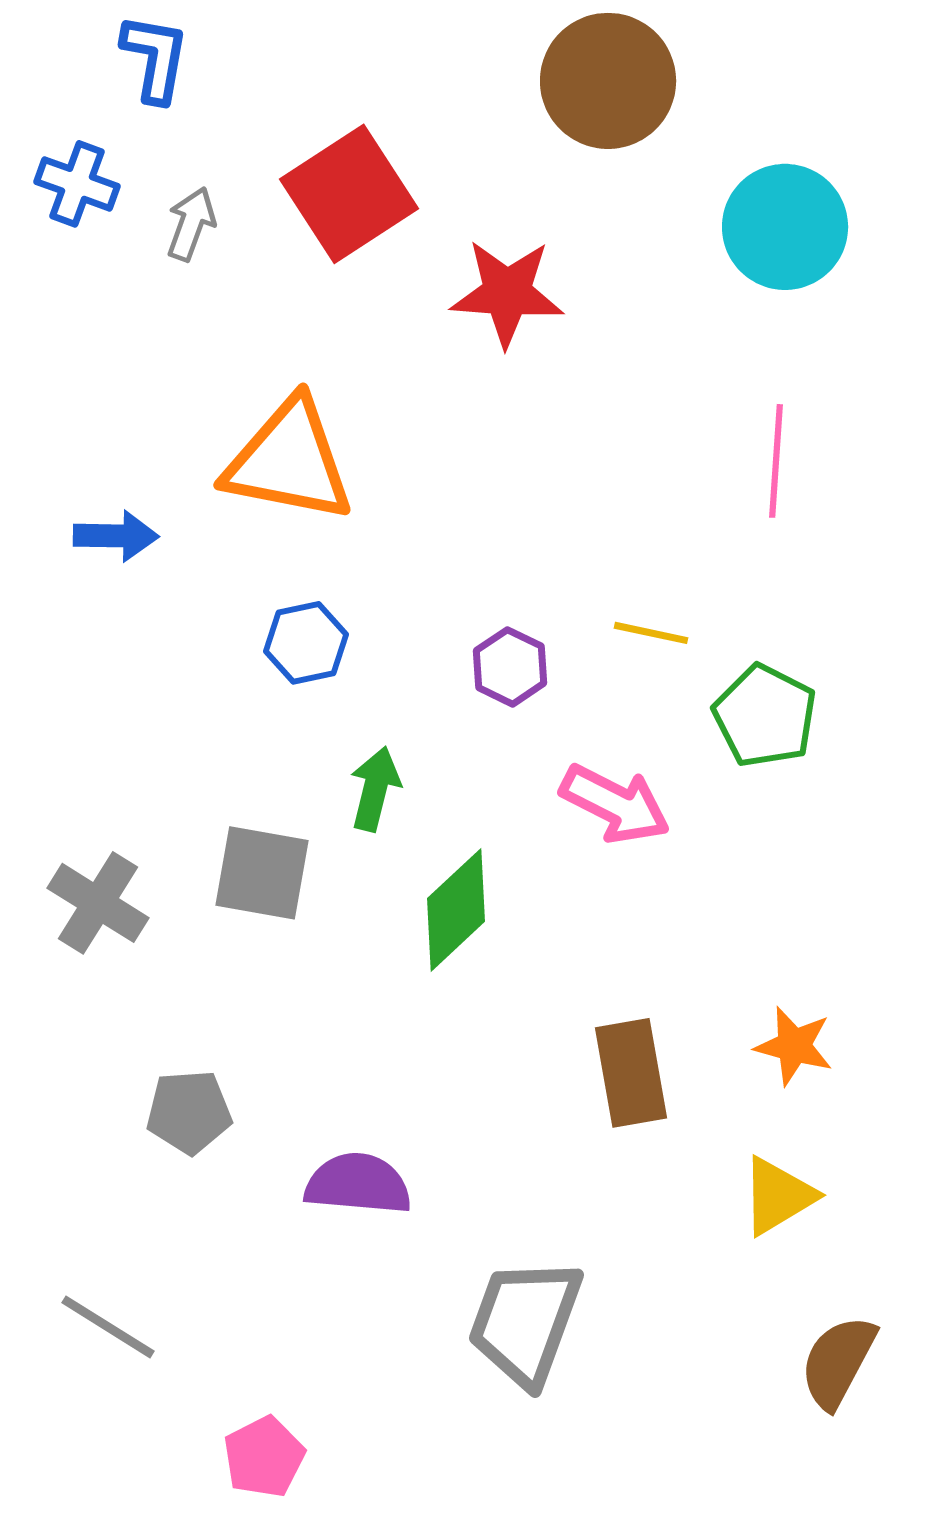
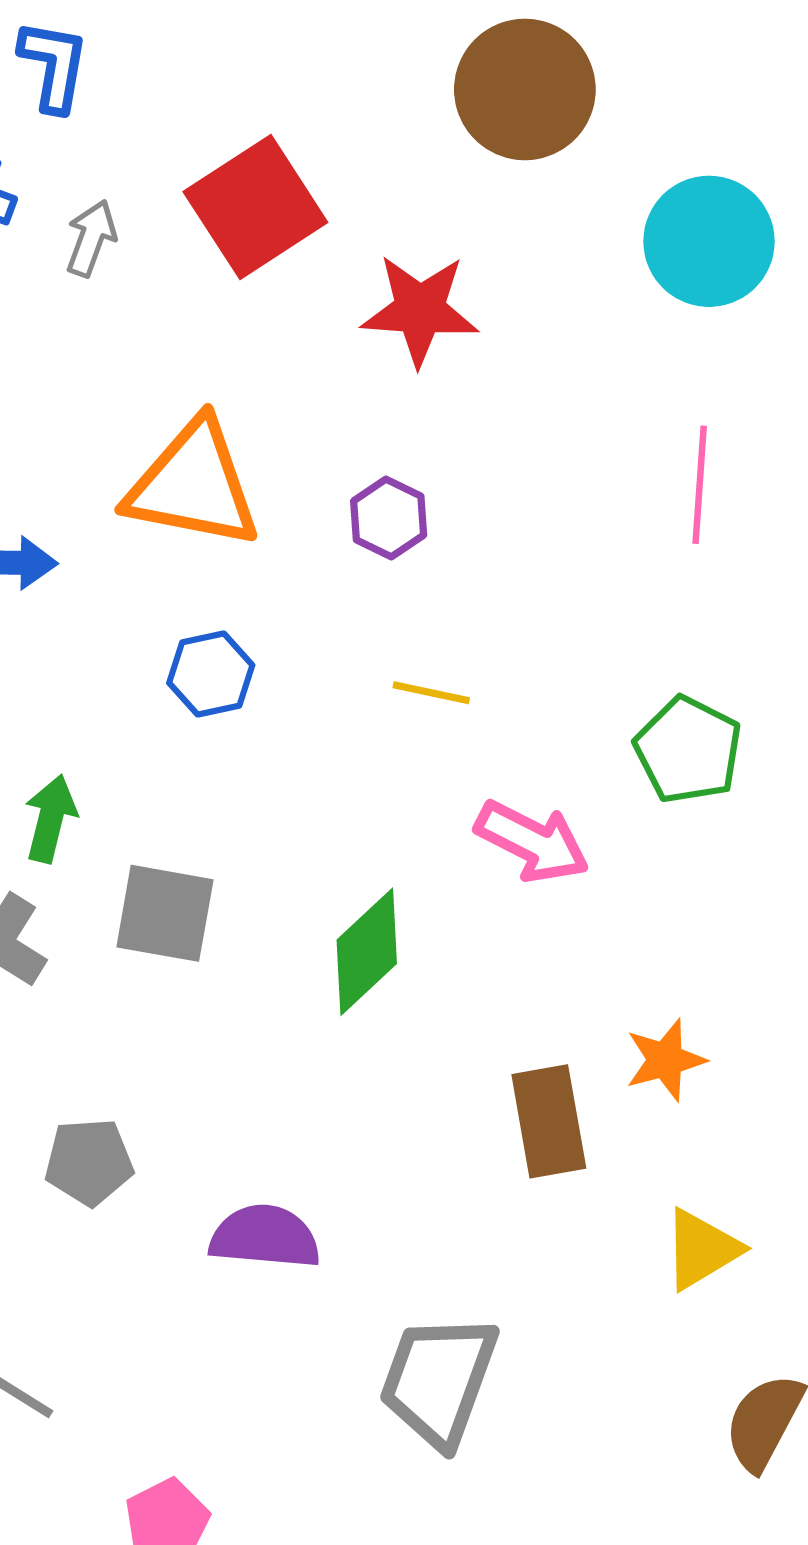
yellow line: (651, 633) -> (431, 693), moved
purple hexagon: (510, 667) -> (389, 518), moved
green arrow: (375, 789) -> (51, 819), moved
orange star: (794, 1046) -> (665, 1060), moved, turned -30

